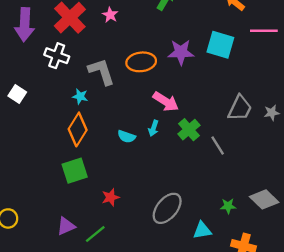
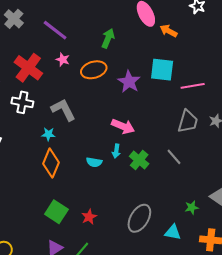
pink line: (264, 31) -> (193, 86), moved
purple star: (181, 52) -> (129, 82), turned -30
orange ellipse: (141, 62) -> (94, 70), moved
green cross: (189, 130) -> (139, 160), moved
green square: (75, 171) -> (56, 212), moved, turned -30
cyan triangle: (202, 230) -> (173, 232), turned 30

